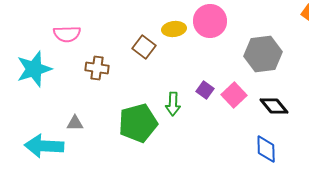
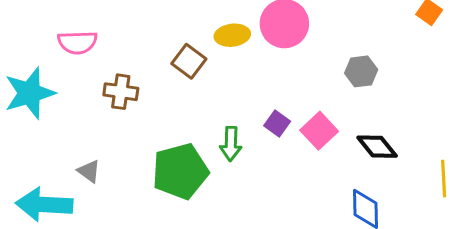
gray hexagon: (263, 54) -> (361, 71), size x0.6
gray triangle: (75, 123) -> (89, 171), turned 36

